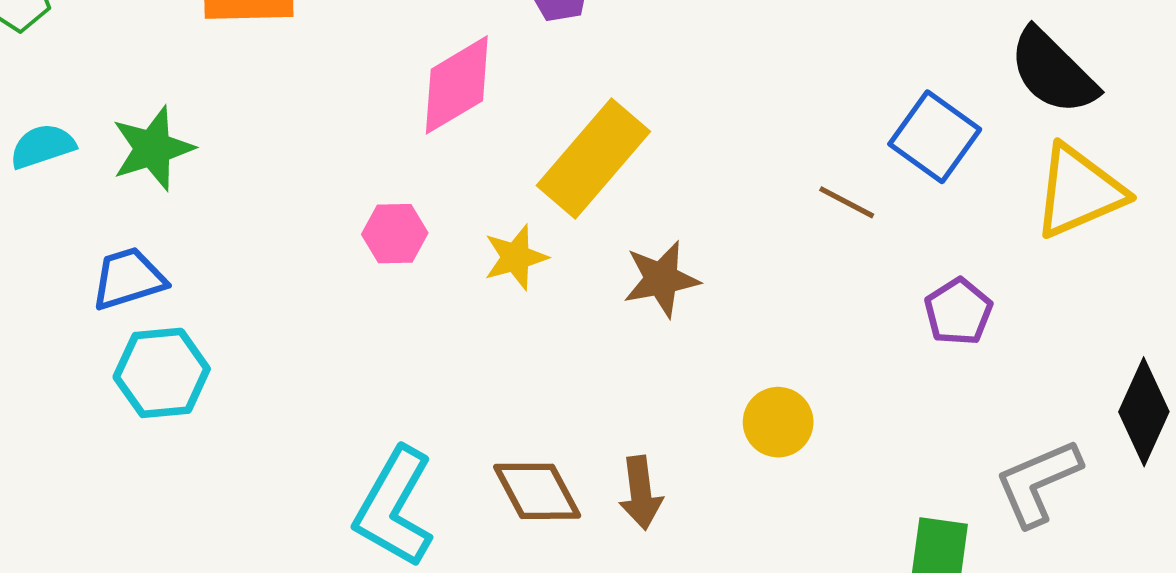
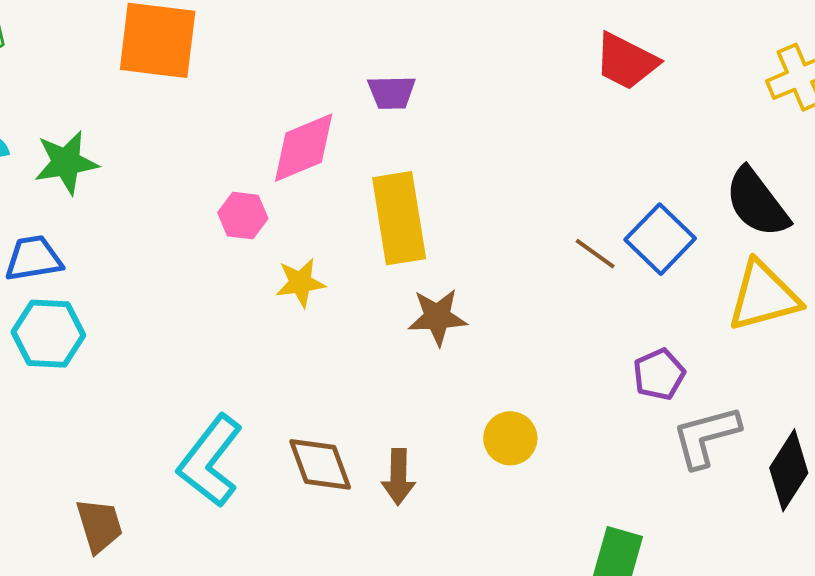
yellow rectangle: (593, 158) -> (399, 218), turned -58
brown line: (847, 202) -> (595, 254), moved
pink hexagon: (395, 234) -> (243, 216), moved
yellow star: (516, 257) -> (300, 283), moved
gray L-shape: (1038, 482) -> (706, 437), moved

